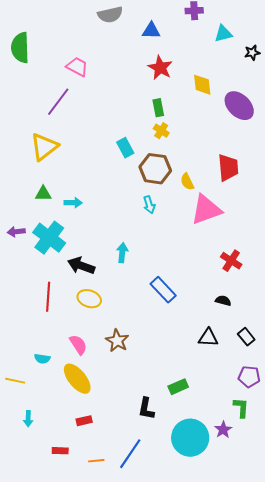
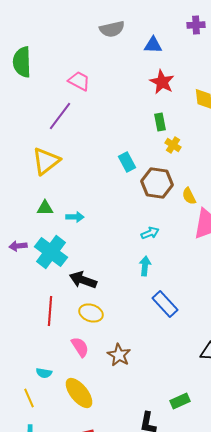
yellow cross: (161, 131) -> (173, 145), moved
cyan arrow: (149, 205) -> (150, 233), moved, turned -96
cyan arrow: (122, 253) -> (145, 266), moved
pink semicircle: (78, 345) -> (80, 347), moved
yellow line: (15, 381) -> (29, 398), moved, turned 54

